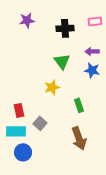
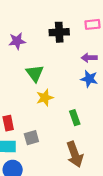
purple star: (27, 20) -> (17, 41), moved
green triangle: (62, 61) -> (35, 73), moved
gray square: (40, 123) -> (31, 138), turned 32

